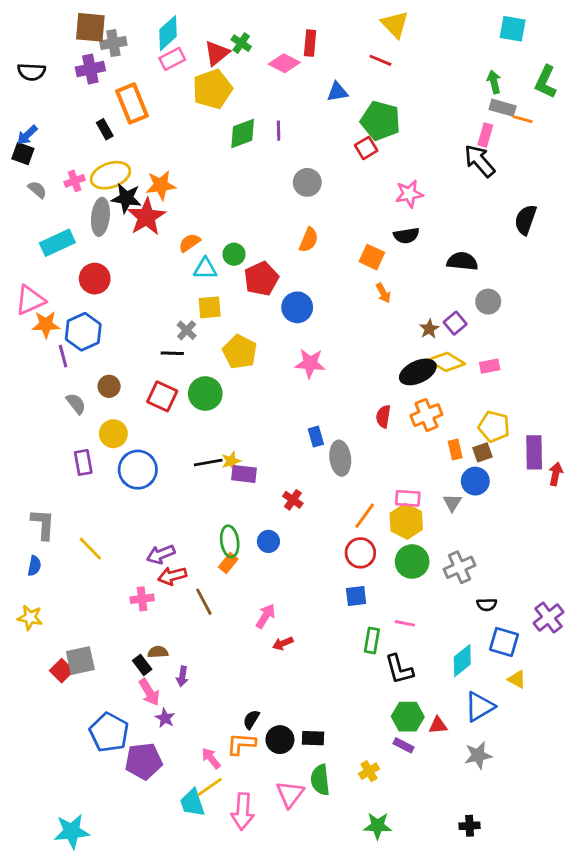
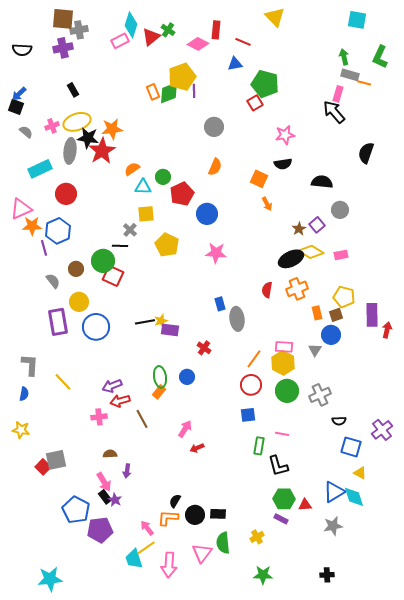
cyan diamond: (168, 33) -> (131, 25), moved, turned -30
red line: (380, 60) -> (243, 42), moved
yellow pentagon: (212, 89) -> (182, 77), moved
orange rectangle: (132, 103) -> (153, 92), moved, size x0.6
green circle: (205, 393) -> (103, 261), moved
purple rectangle: (83, 462) -> (58, 322), size x1.5
cyan diamond: (462, 661) -> (354, 497), moved, turned -70
black rectangle: (142, 665) -> (105, 497), moved

